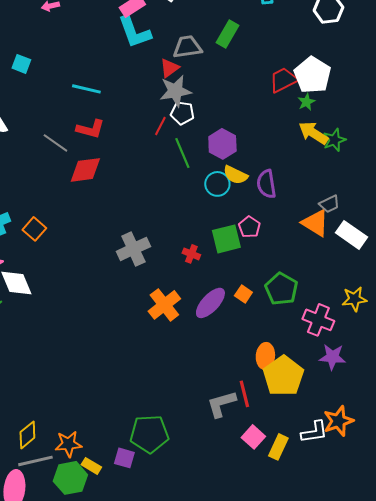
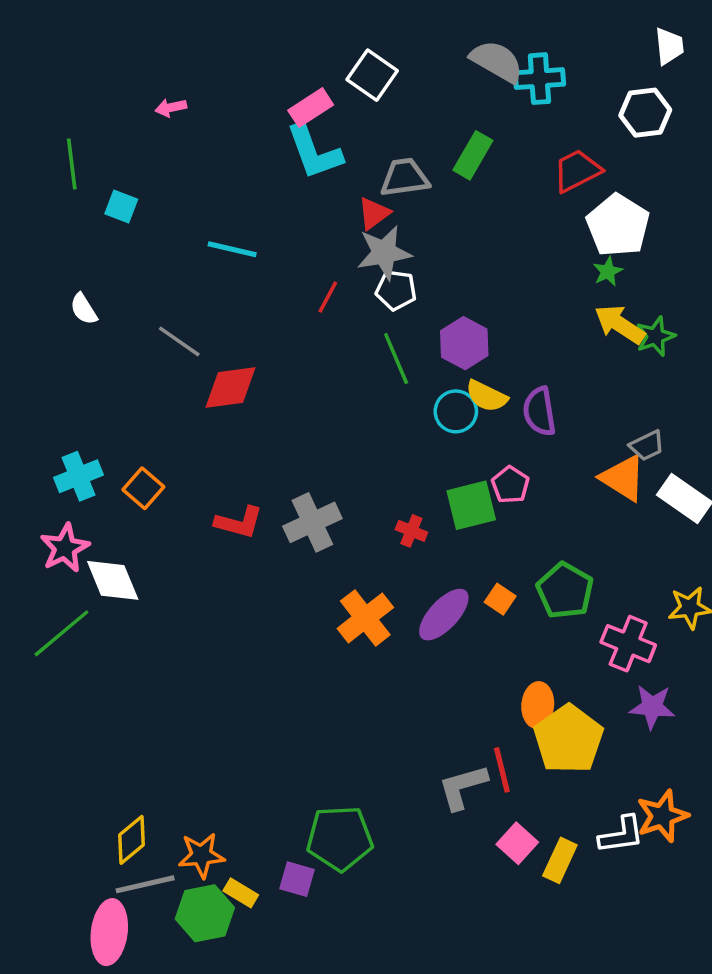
red trapezoid: (283, 80) -> (577, 171), moved
red line: (160, 126) -> (328, 297), moved
red L-shape: (90, 129) -> (239, 522), moved

